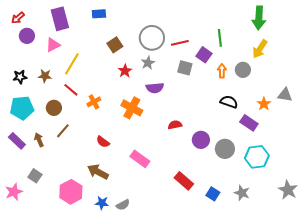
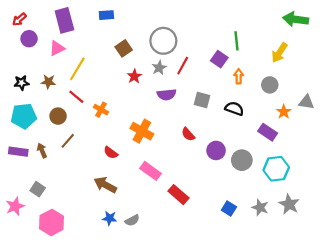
green arrow: (259, 18) -> (296, 19), moved, turned 95
red line: (180, 43) -> (183, 66), moved, turned -48
gray square: (185, 68) -> (202, 100), moved
gray circle: (243, 70) -> (270, 85), moved
orange cross: (94, 102) -> (101, 110), turned -32
black semicircle: (229, 102) -> (234, 109), moved
orange cross: (132, 108) -> (142, 131), moved
red semicircle: (175, 125) -> (188, 134), turned -120
purple rectangle: (17, 141) -> (18, 152), turned -36
red rectangle: (184, 181) -> (178, 195), moved
gray star: (288, 190) -> (289, 204), moved
pink hexagon: (71, 192) -> (52, 222), moved

